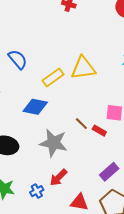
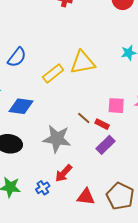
blue semicircle: (18, 59) -> (17, 57), turned 80
blue diamond: (35, 107) -> (21, 106), moved
purple rectangle: (109, 172) -> (106, 145), moved

